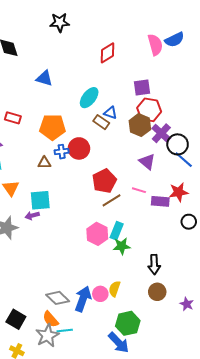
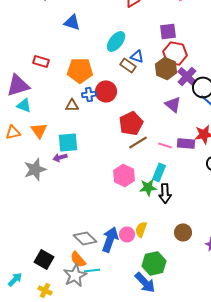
pink line: (139, 190) -> (165, 145), moved
cyan rectangle: (117, 231) -> (159, 172), moved
black arrow: (154, 264) -> (165, 193), moved

